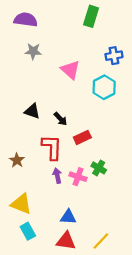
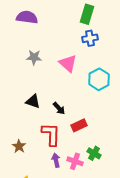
gray star: (33, 51) -> (34, 57), moved
blue cross: (114, 56) -> (90, 38), moved

